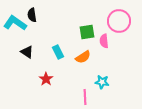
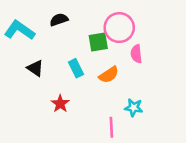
black semicircle: (32, 15) -> (59, 20), moved, turned 80
pink circle: (119, 21) -> (119, 28), moved
green square: (87, 32) -> (98, 42), moved

